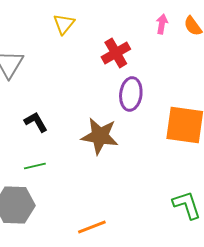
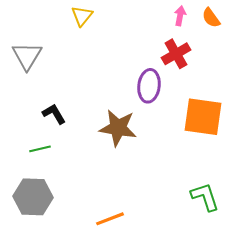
red cross: (116, 53) -> (176, 54), moved
green line: (35, 166) -> (40, 149), moved

